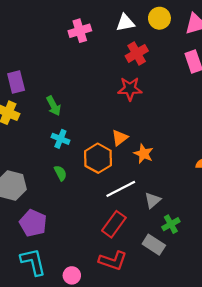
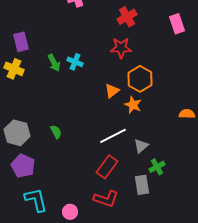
cyan cross: (60, 139) -> (75, 62), moved
orange hexagon: (98, 158) -> (140, 79), moved
green semicircle: (60, 173) -> (56, 132), moved
purple pentagon: (33, 223) -> (23, 166), moved
gray rectangle: (154, 245) -> (142, 185), turned 48

